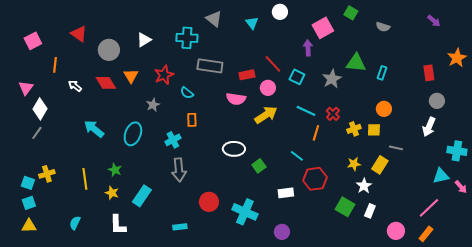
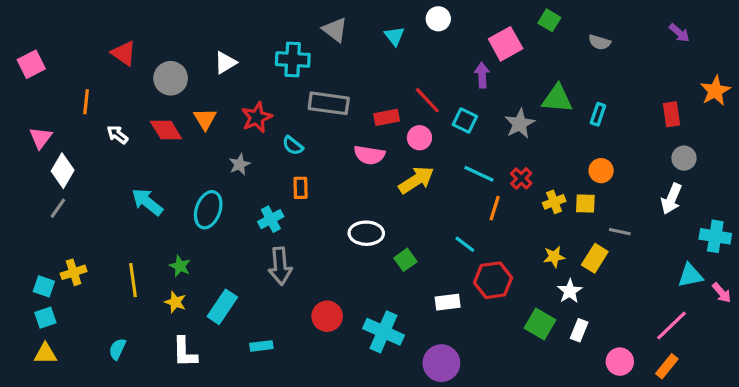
pink square: (33, 41) -> (31, 64), moved
cyan rectangle: (180, 227) -> (261, 346), moved
purple circle: (282, 232) -> (441, 363), size x1.5

